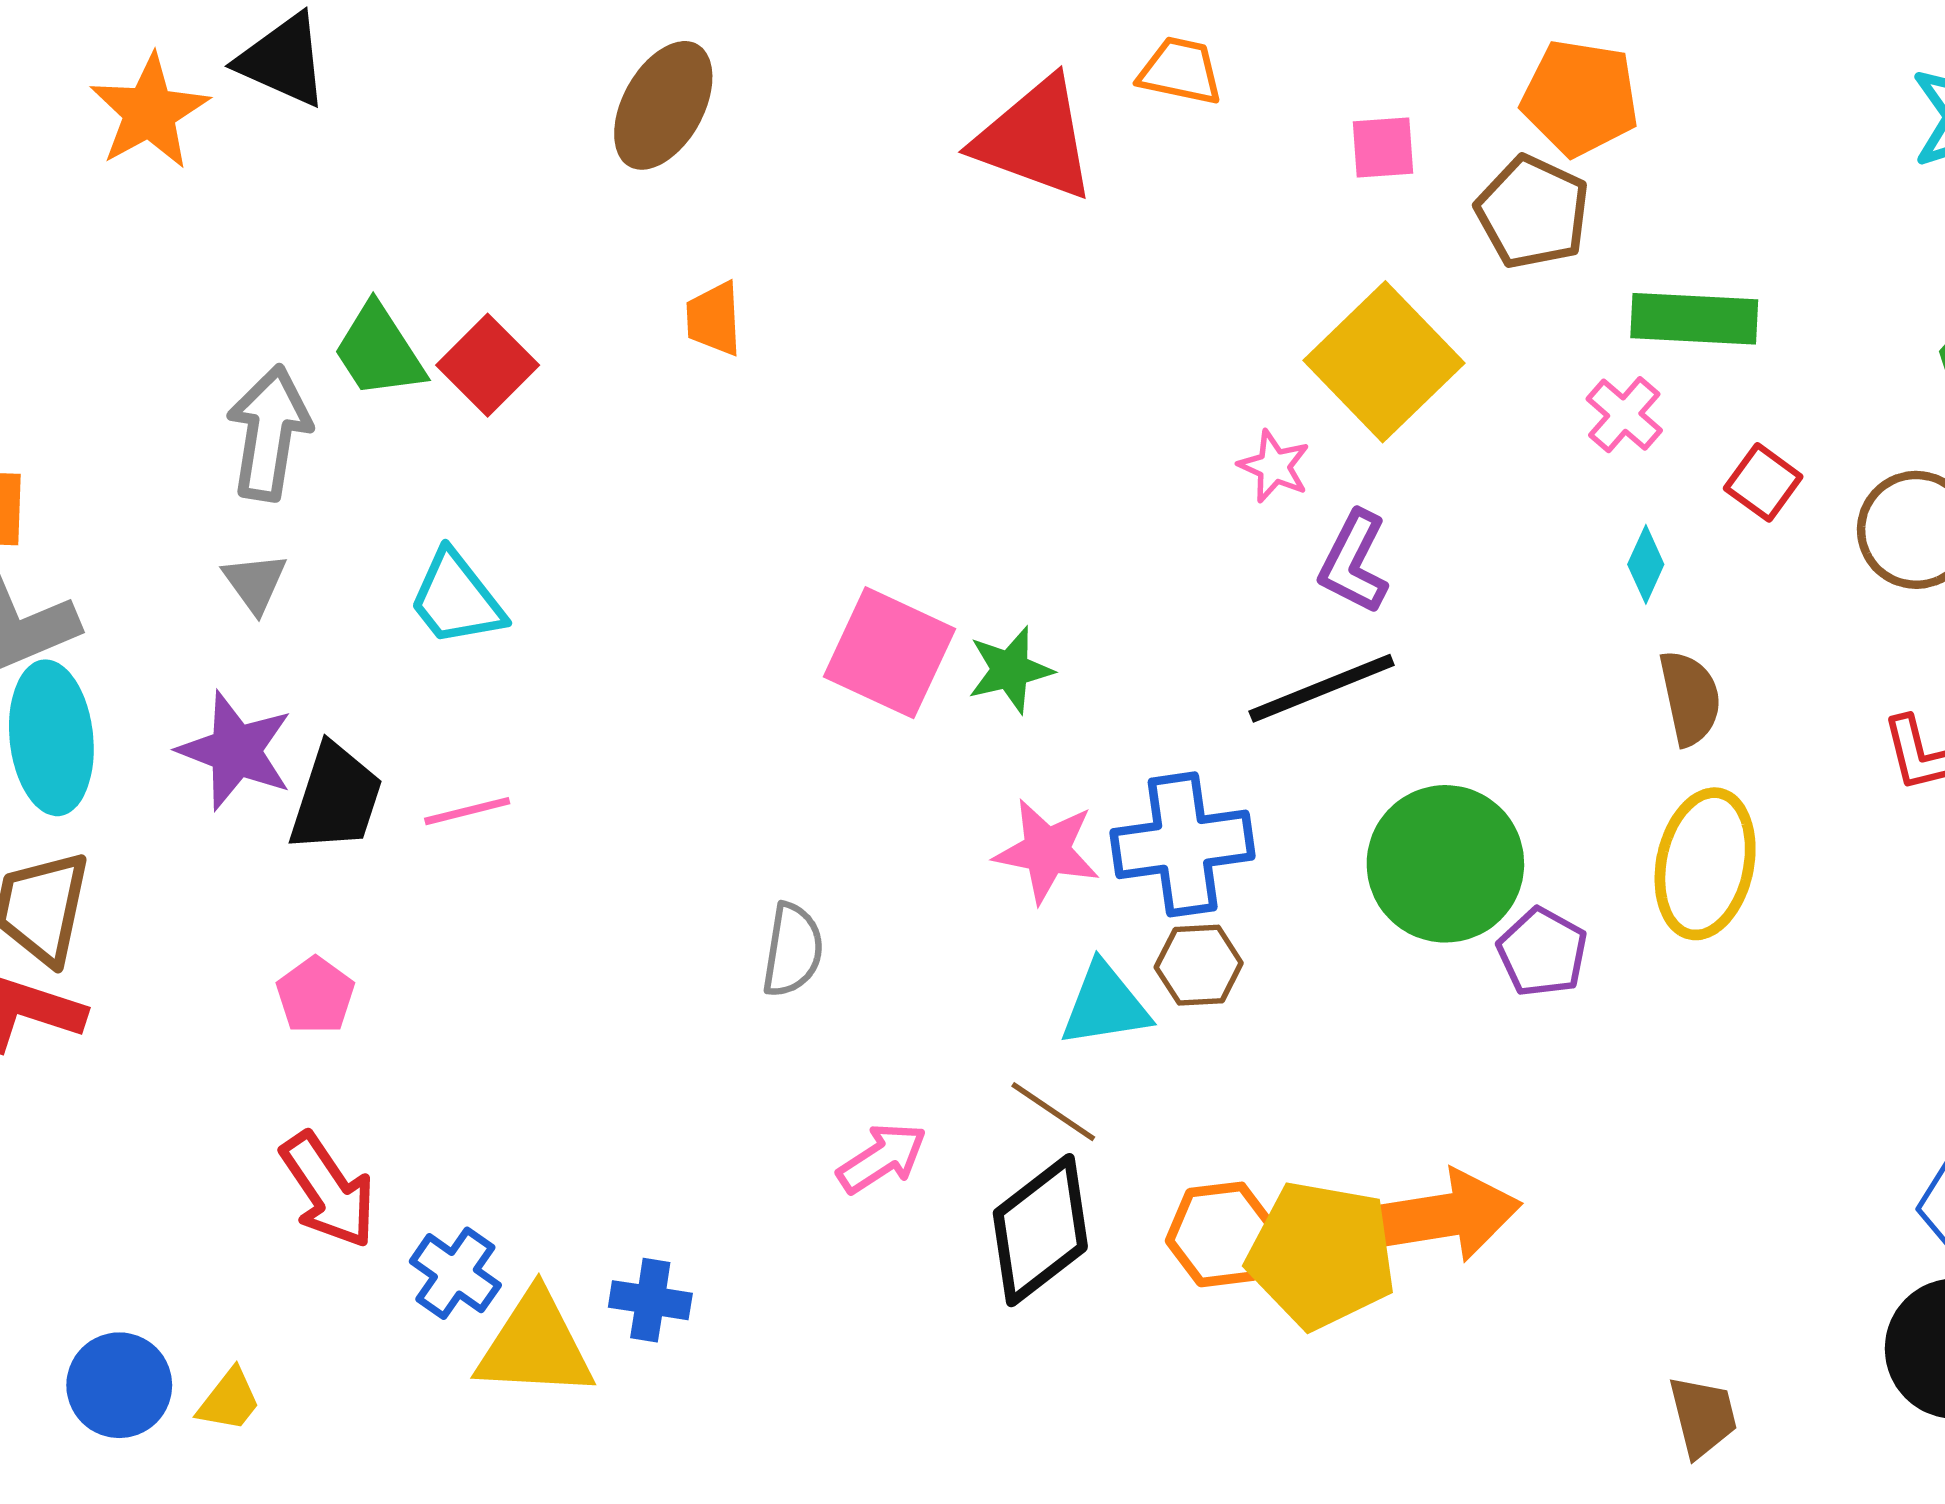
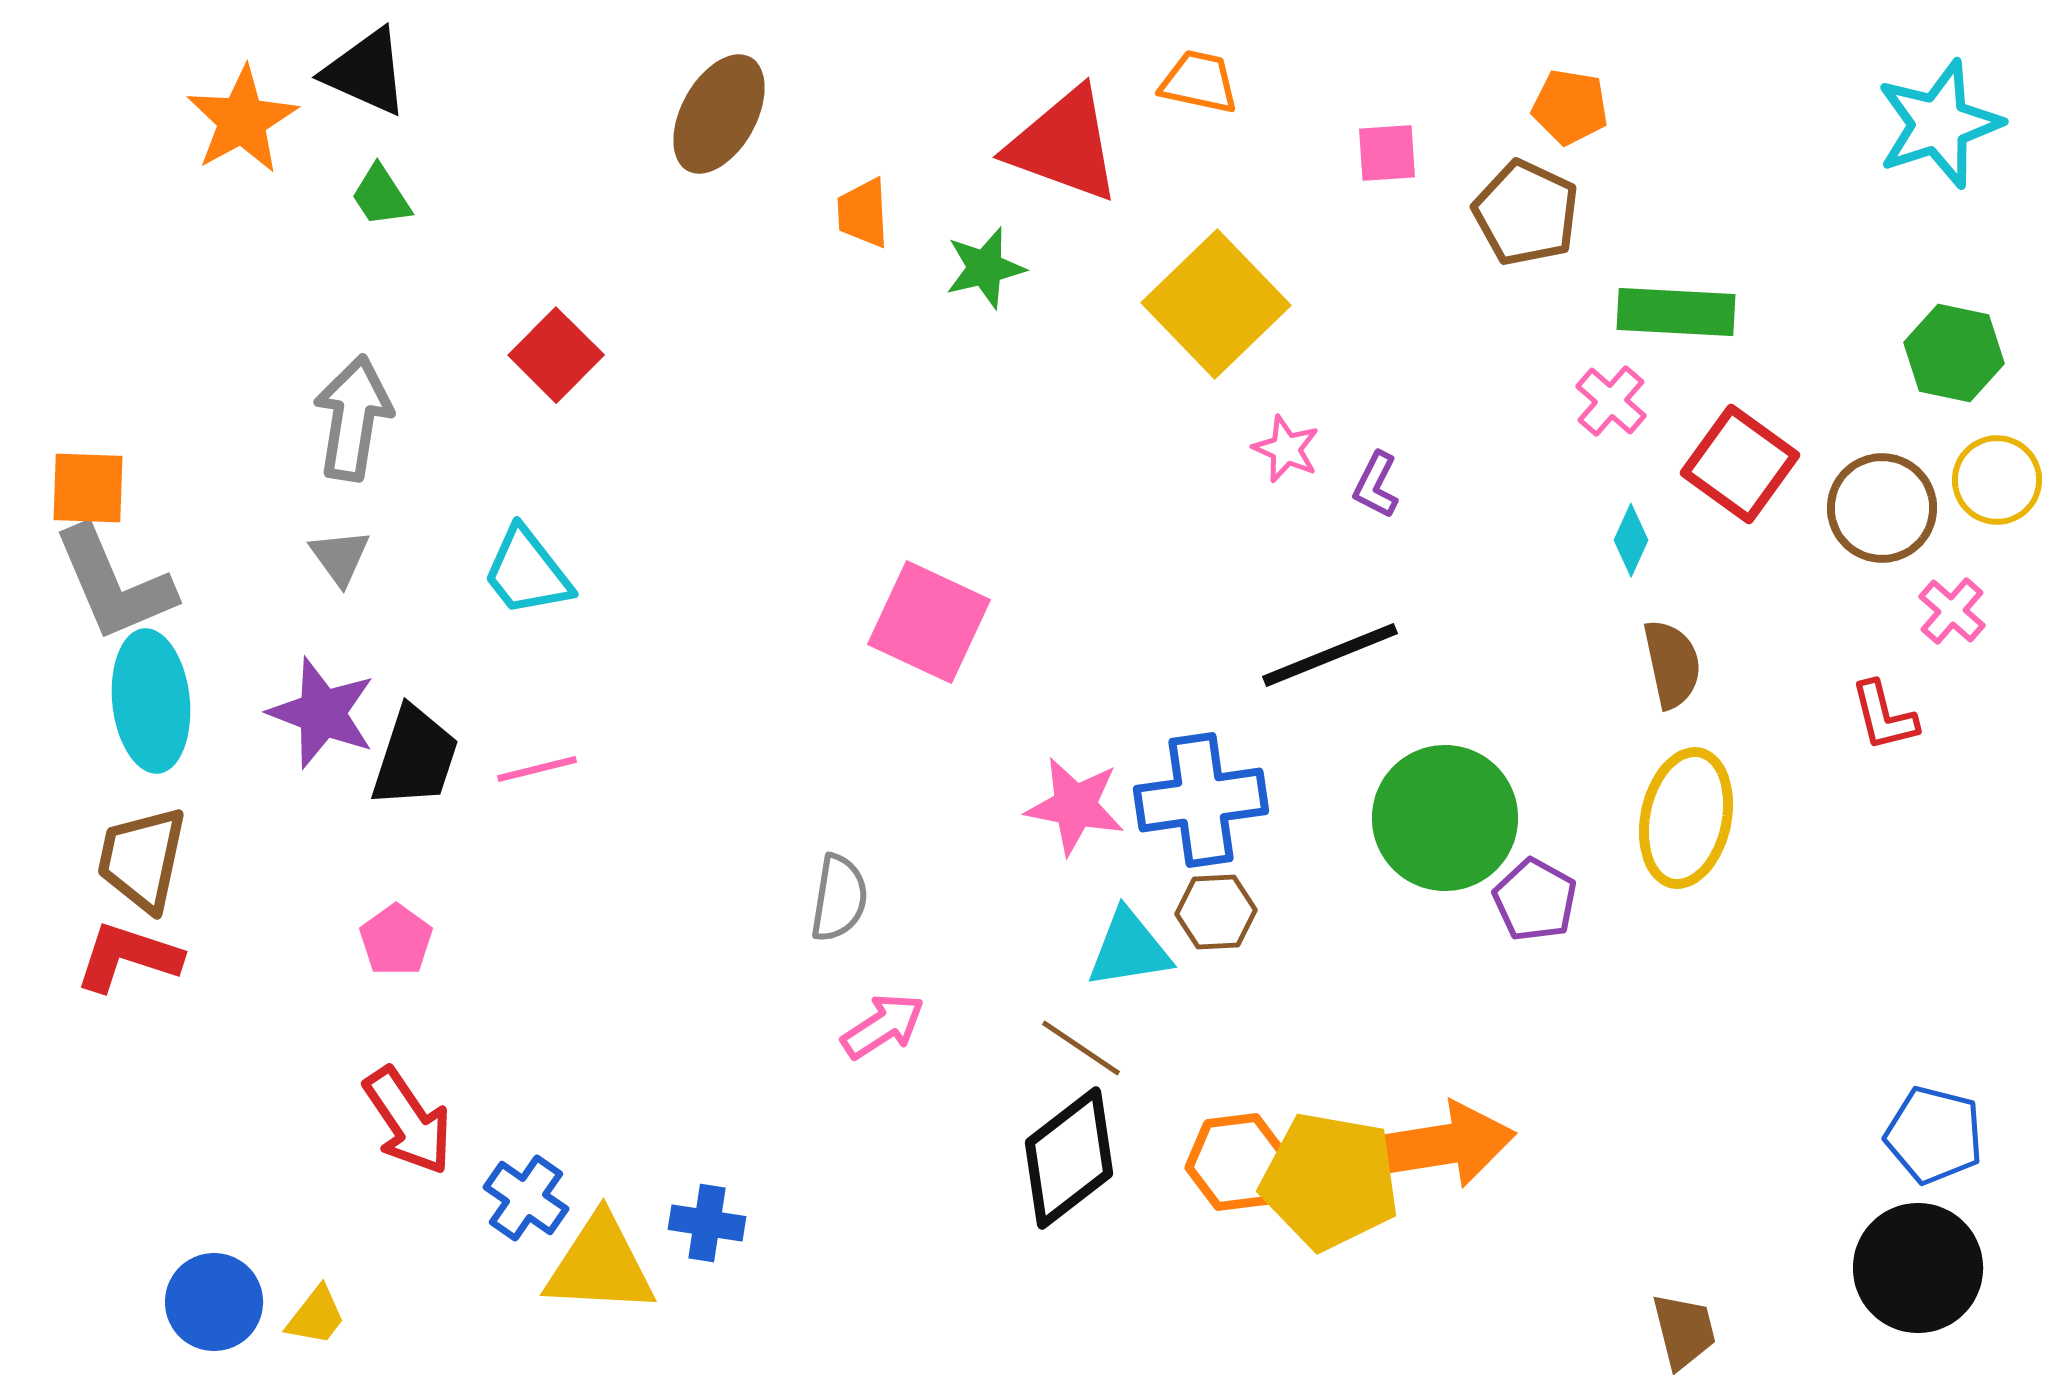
orange pentagon: (1580, 98) -> (1570, 107), size x0.7
orange trapezoid: (714, 319) -> (863, 213), moved
green trapezoid: (379, 351) -> (381, 196), moved, size x0.7
yellow square: (1384, 362) -> (1216, 304), moved
red square: (1763, 482) -> (1740, 464), size x1.6
purple L-shape: (1354, 562) -> (1376, 485), moved, size x0.7
green star: (1010, 670) -> (985, 268), moved
pink arrow: (882, 1158) -> (883, 1026), moved

